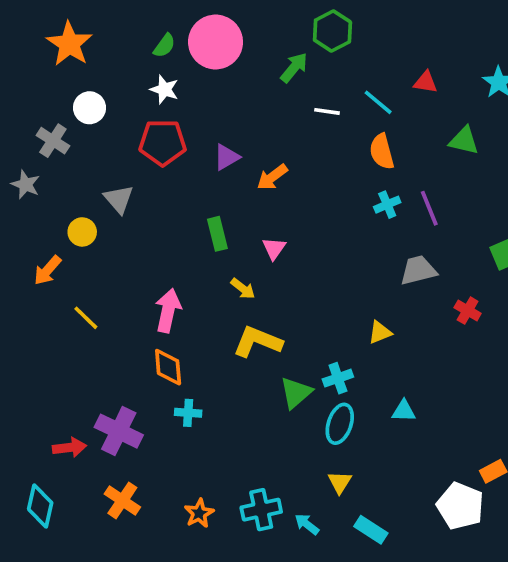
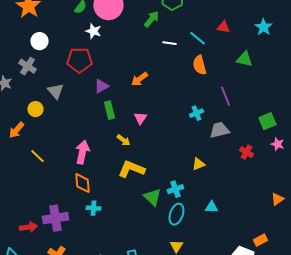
white star: (164, 89) -> (93, 31), moved
gray cross: (53, 141) -> (27, 66), moved
purple triangle: (226, 157) -> (101, 86), moved
cyan cross: (387, 205) -> (196, 113), moved
green triangle: (296, 393) -> (152, 197), turned -36
purple cross: (119, 431) -> (55, 218), turned -35

